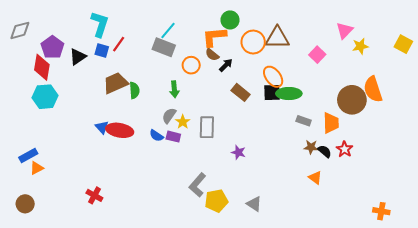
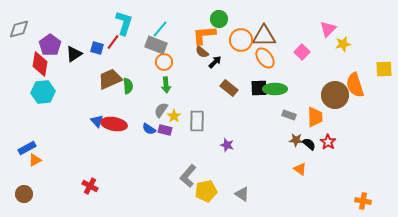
cyan L-shape: (100, 24) -> (124, 23), moved
yellow square: (403, 44) -> (384, 69), moved, turned -30
orange circle: (191, 65) -> (164, 62), moved
orange ellipse: (273, 77) -> (265, 58), moved

